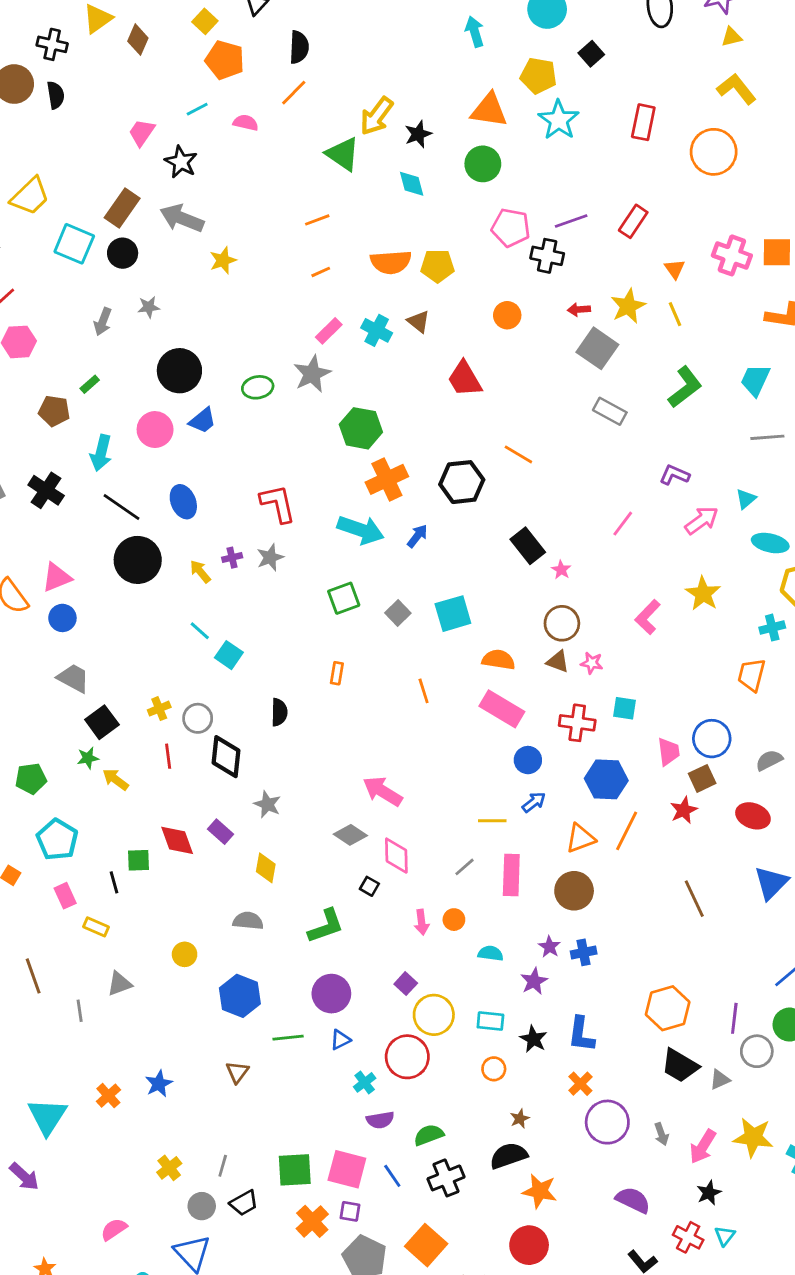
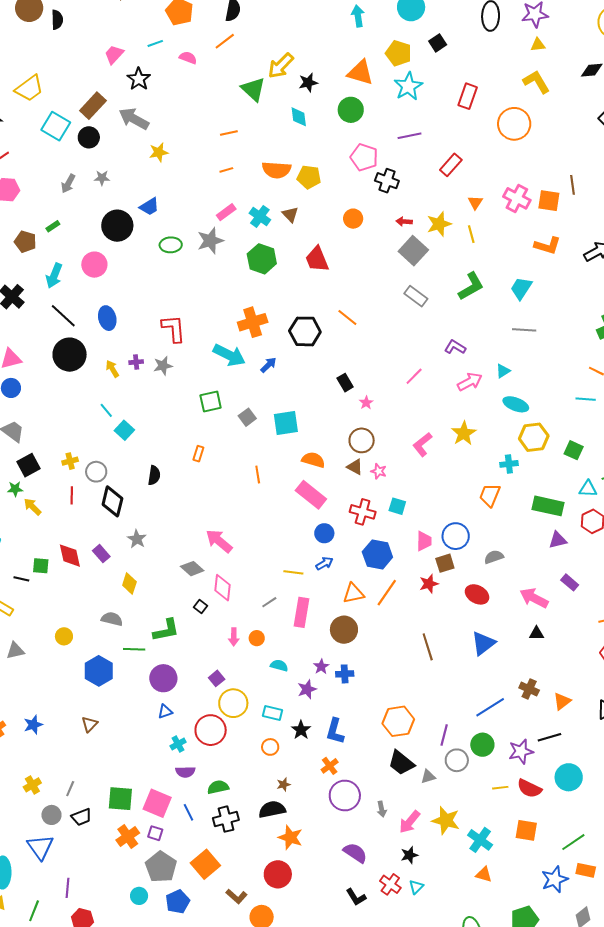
purple line: (571, 221) -> (409, 136), moved
blue trapezoid: (203, 421) -> (149, 207), moved
green hexagon: (361, 428) -> (262, 259), moved
black rectangle: (528, 546) -> (345, 383), size x0.7
black line: (114, 882) -> (21, 579), turned -70
green line: (288, 1038) -> (134, 649), moved

